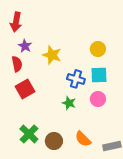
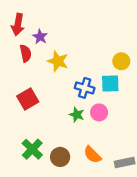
purple star: (25, 46) -> (40, 37), moved
yellow circle: (98, 49) -> (121, 61), moved
red semicircle: (17, 64) -> (26, 53), moved
pink circle: (98, 99) -> (99, 112), moved

